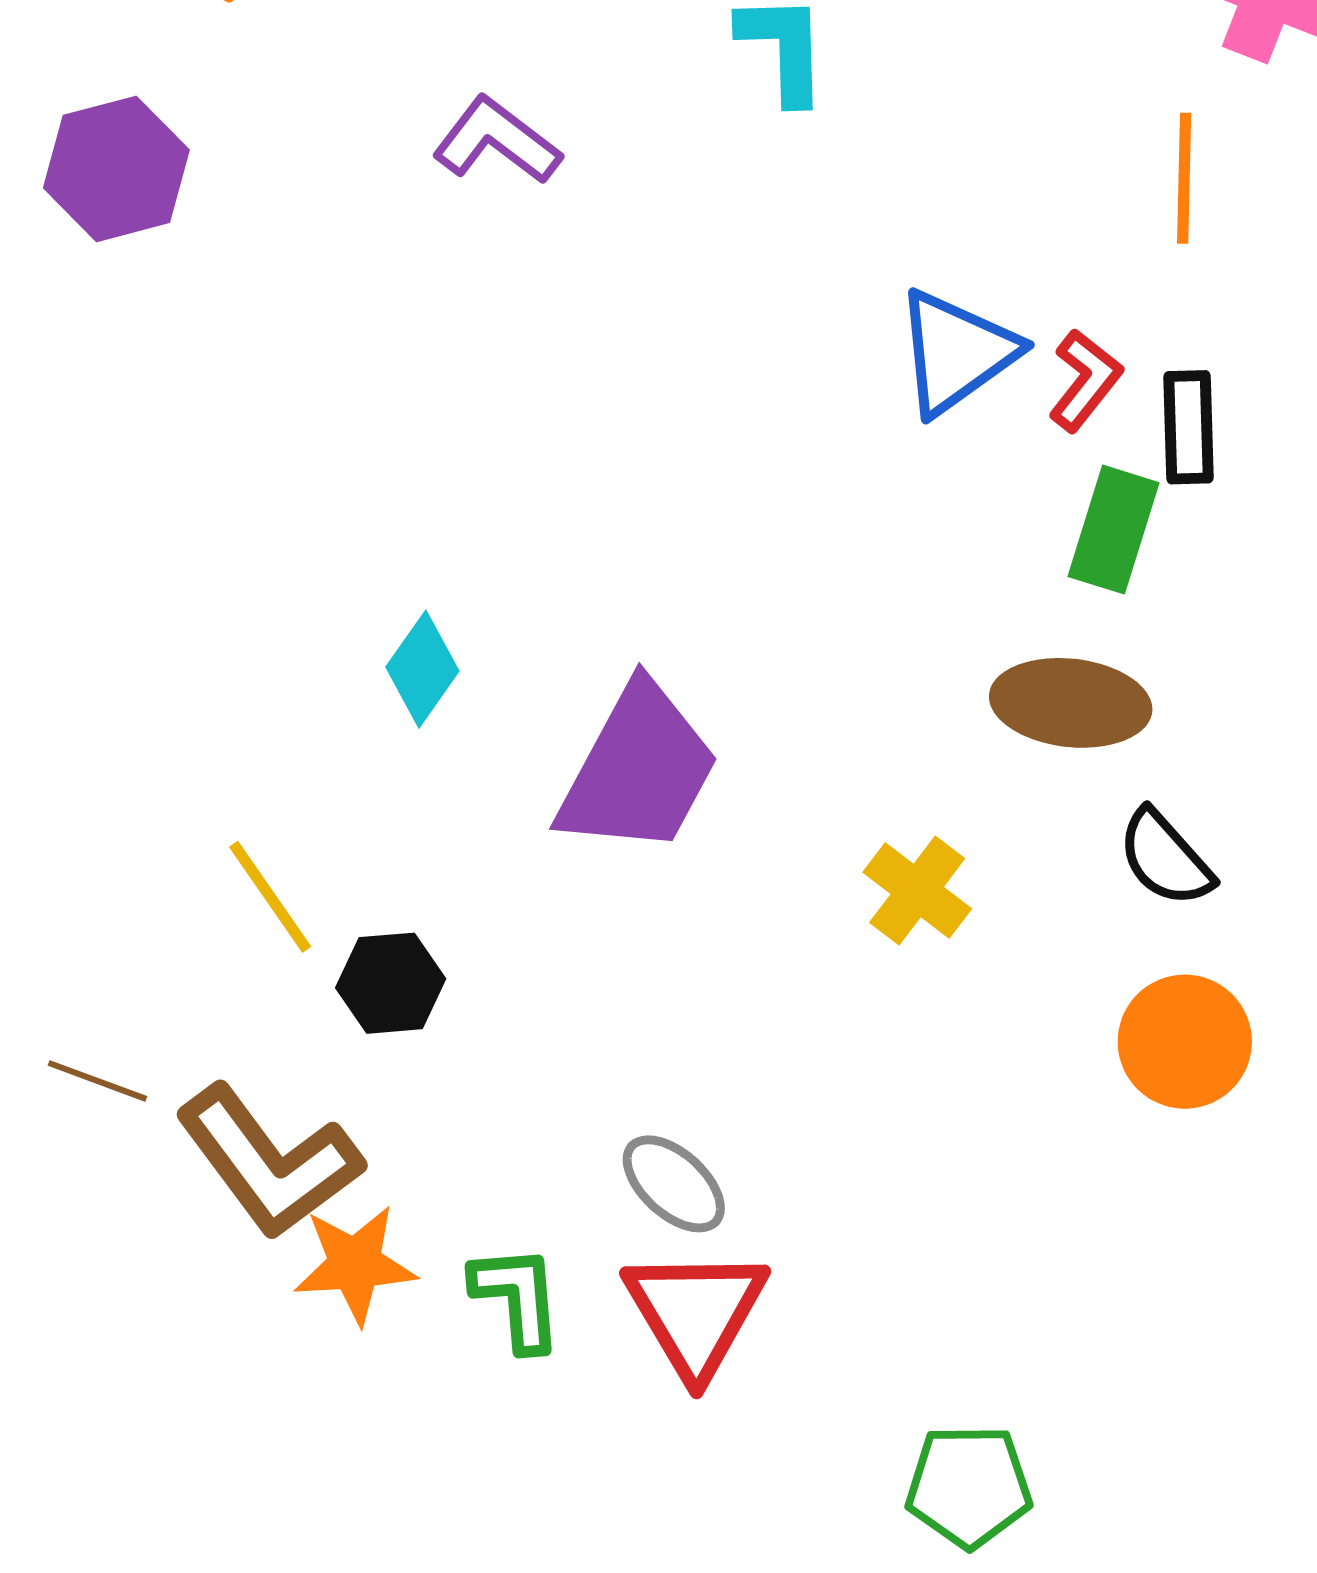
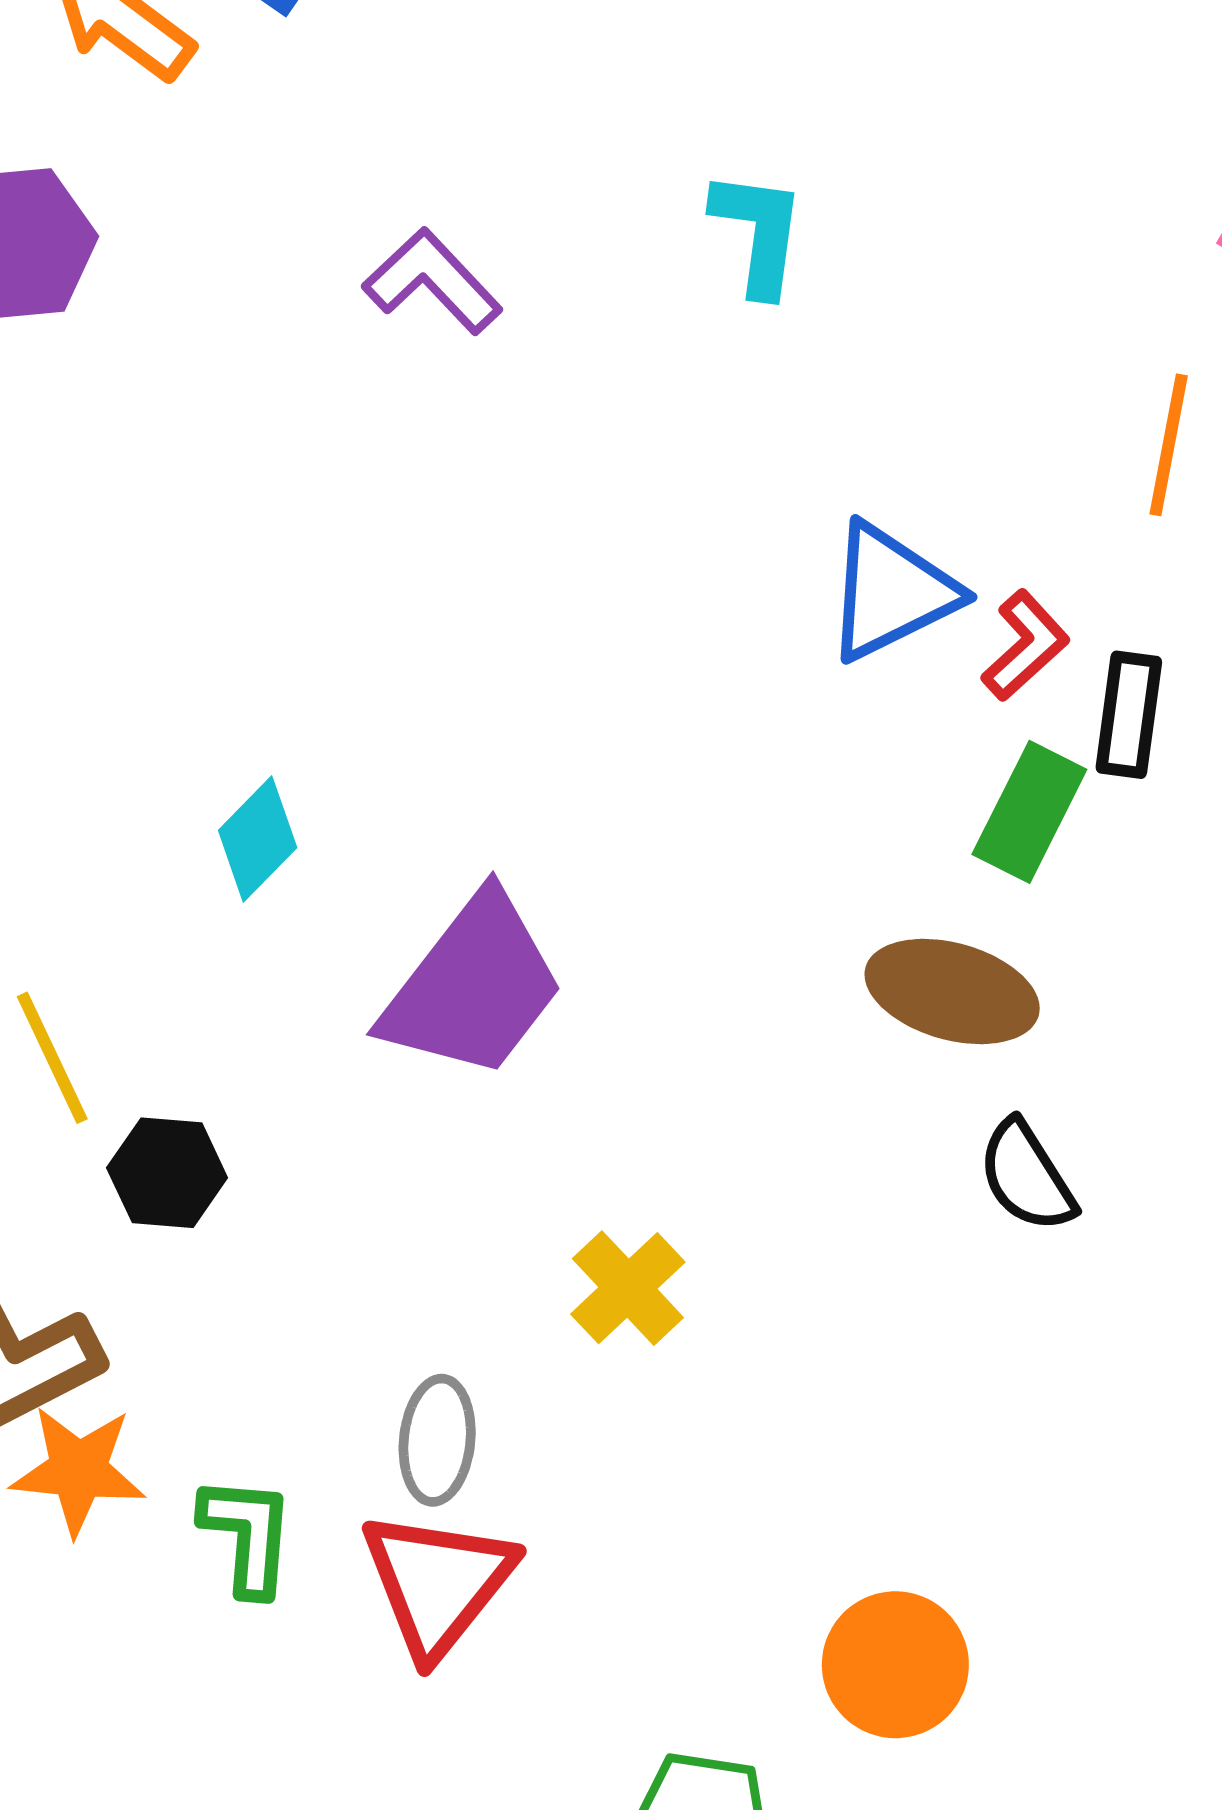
yellow cross: (917, 891) -> (628, 1288), moved
orange circle: (1185, 1042) -> (895, 1665), moved
gray ellipse: (674, 1184) -> (437, 1440), turned 44

